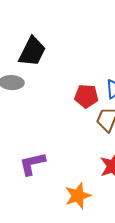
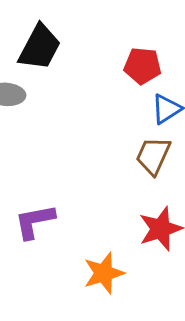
red pentagon: (86, 96) -> (142, 66), moved

